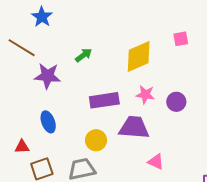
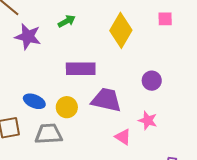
yellow diamond: (139, 57) -> (121, 30), turned -44
pink star: (145, 95) -> (148, 120), moved
blue ellipse: (48, 122) -> (34, 101), moved, turned -55

